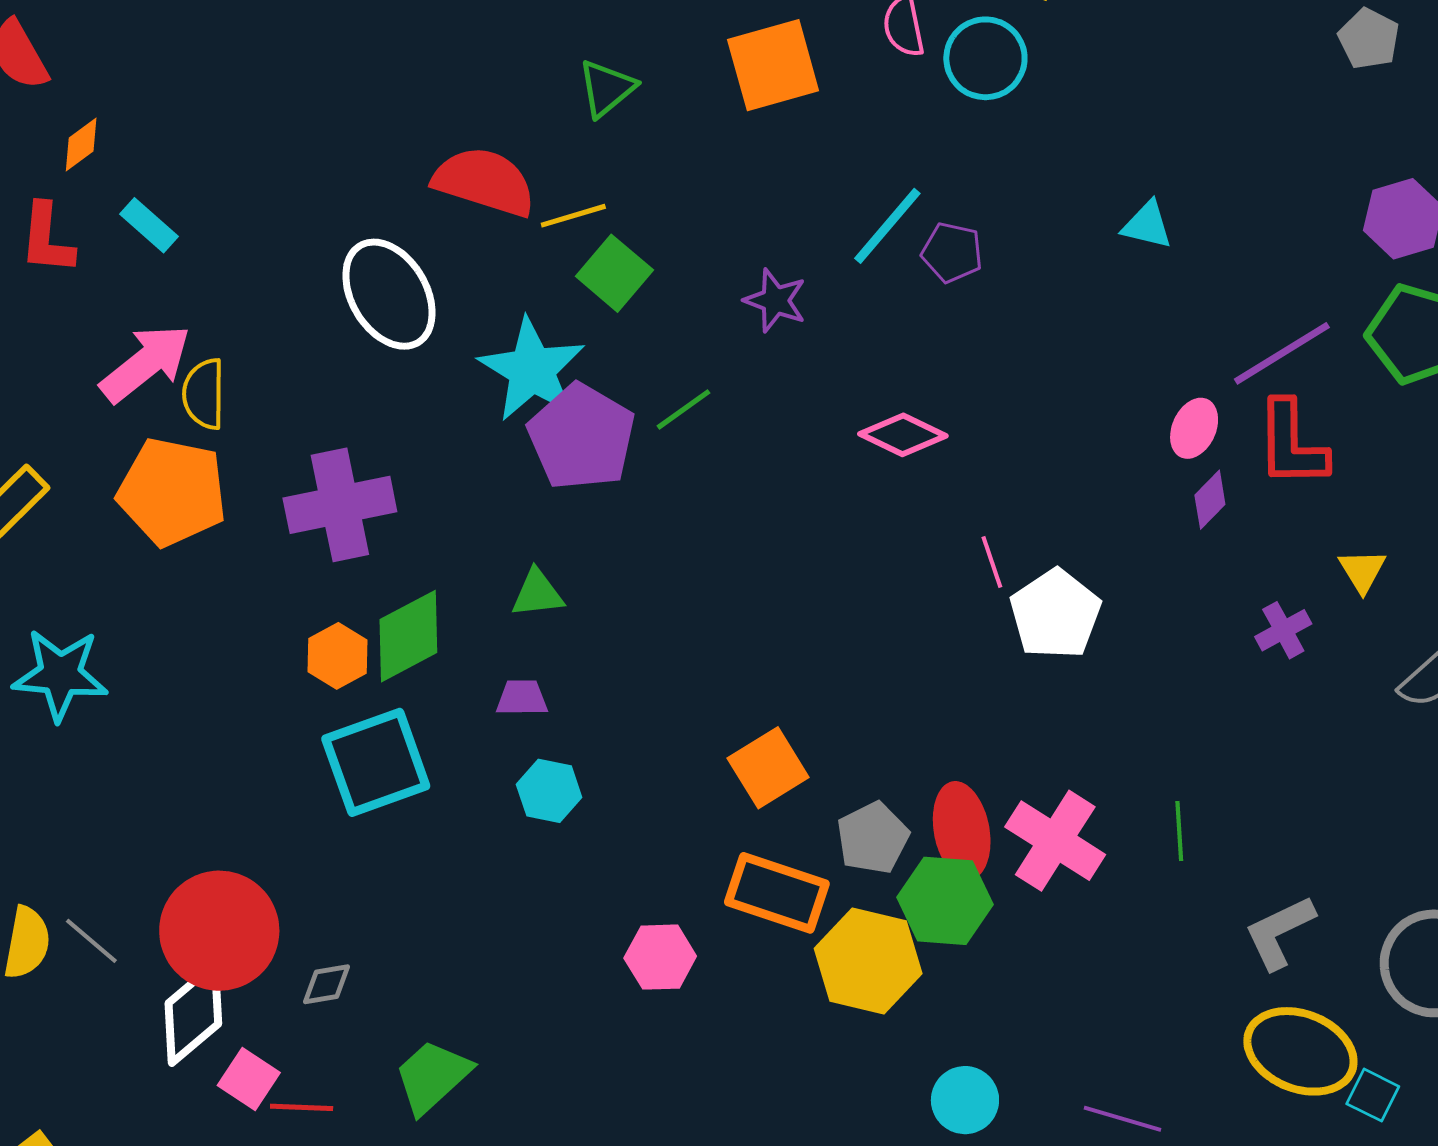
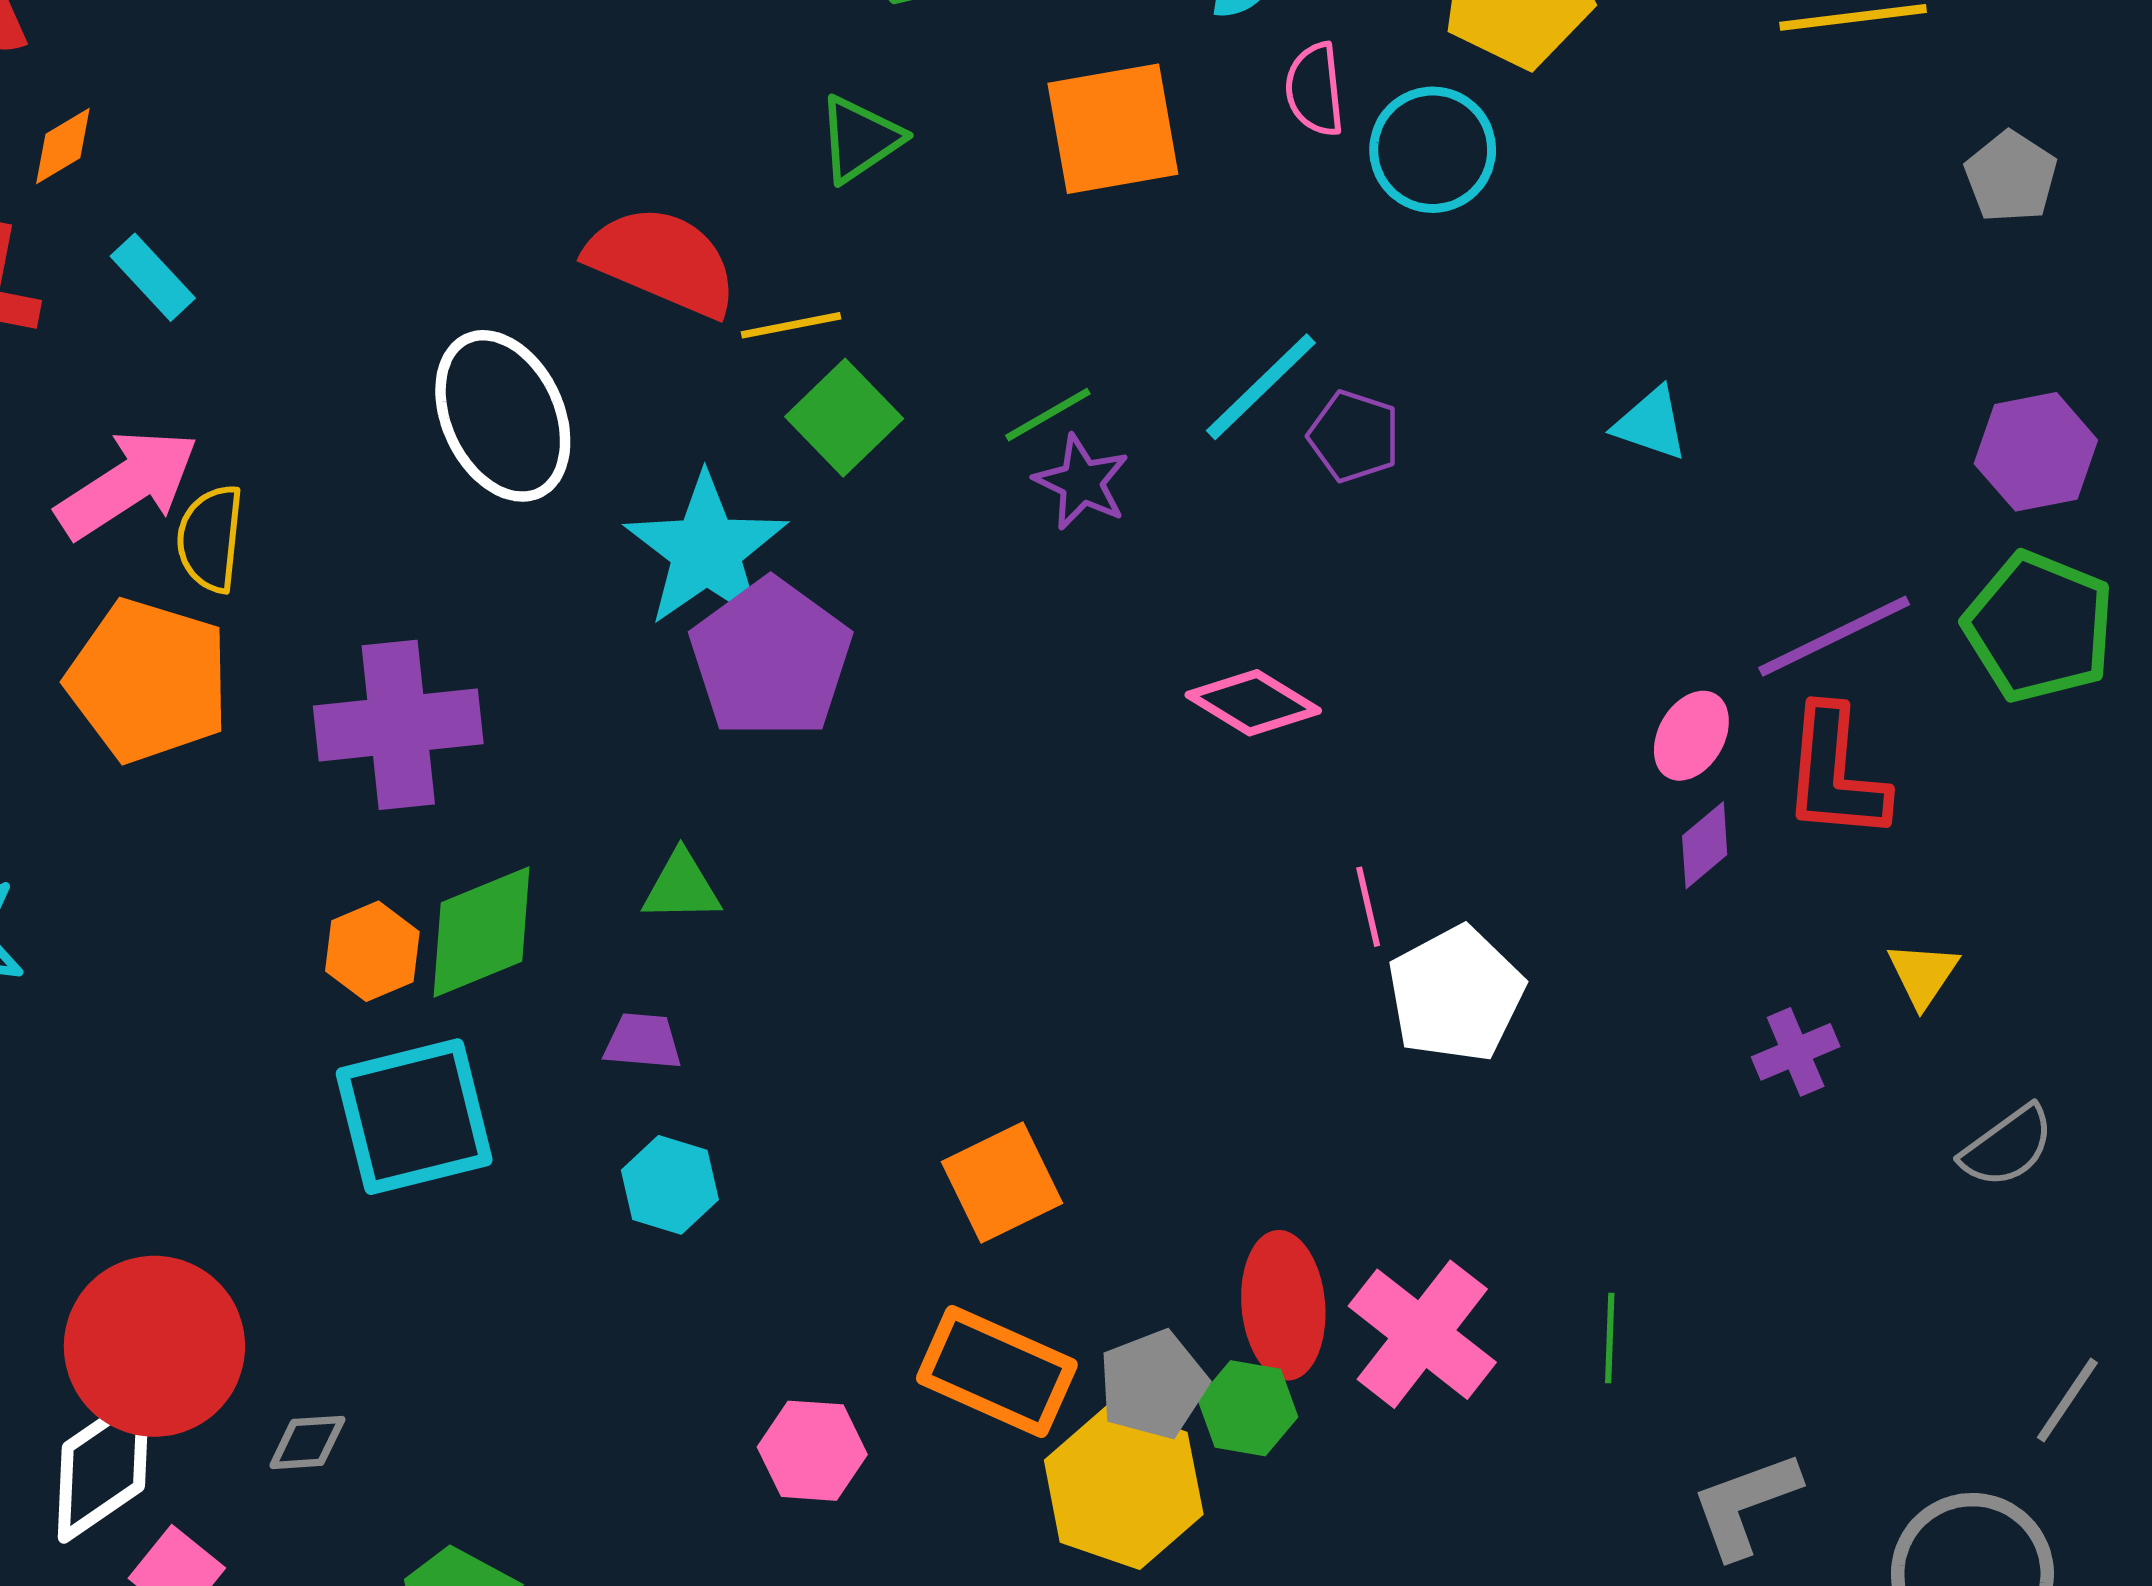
green line: (684, 409) -> (1048, 415), moved
gray pentagon: (873, 838) -> (1153, 1385), moved
green hexagon: (945, 901) -> (1248, 1408), size x0.7

